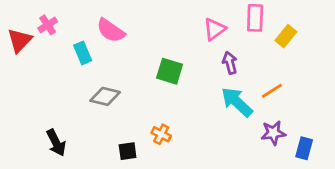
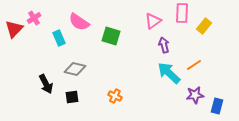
green square: (170, 71) -> (111, 36), moved
black arrow: (56, 143) -> (46, 84), moved
black square: (128, 151) -> (72, 97), moved

